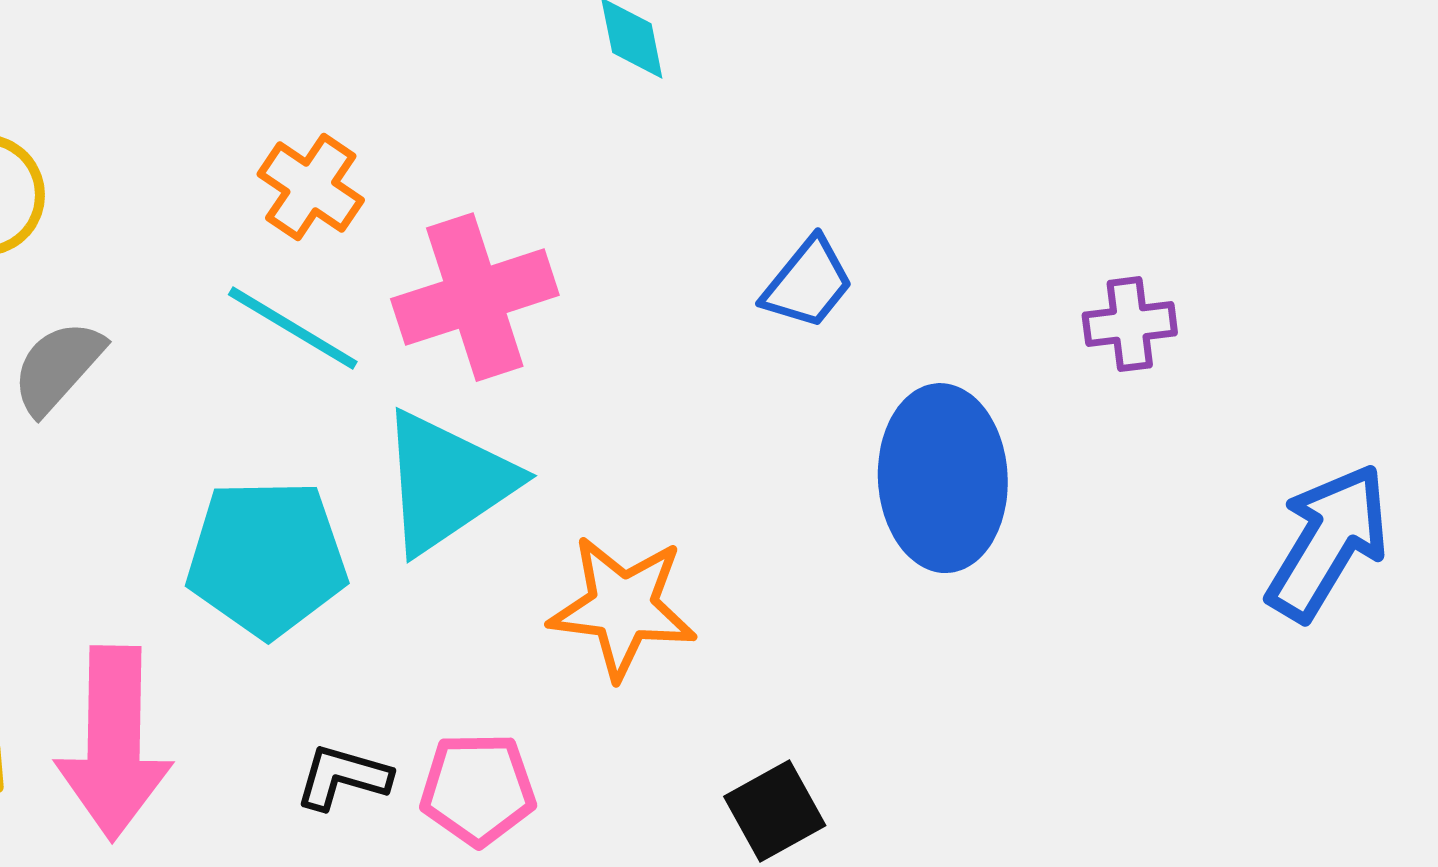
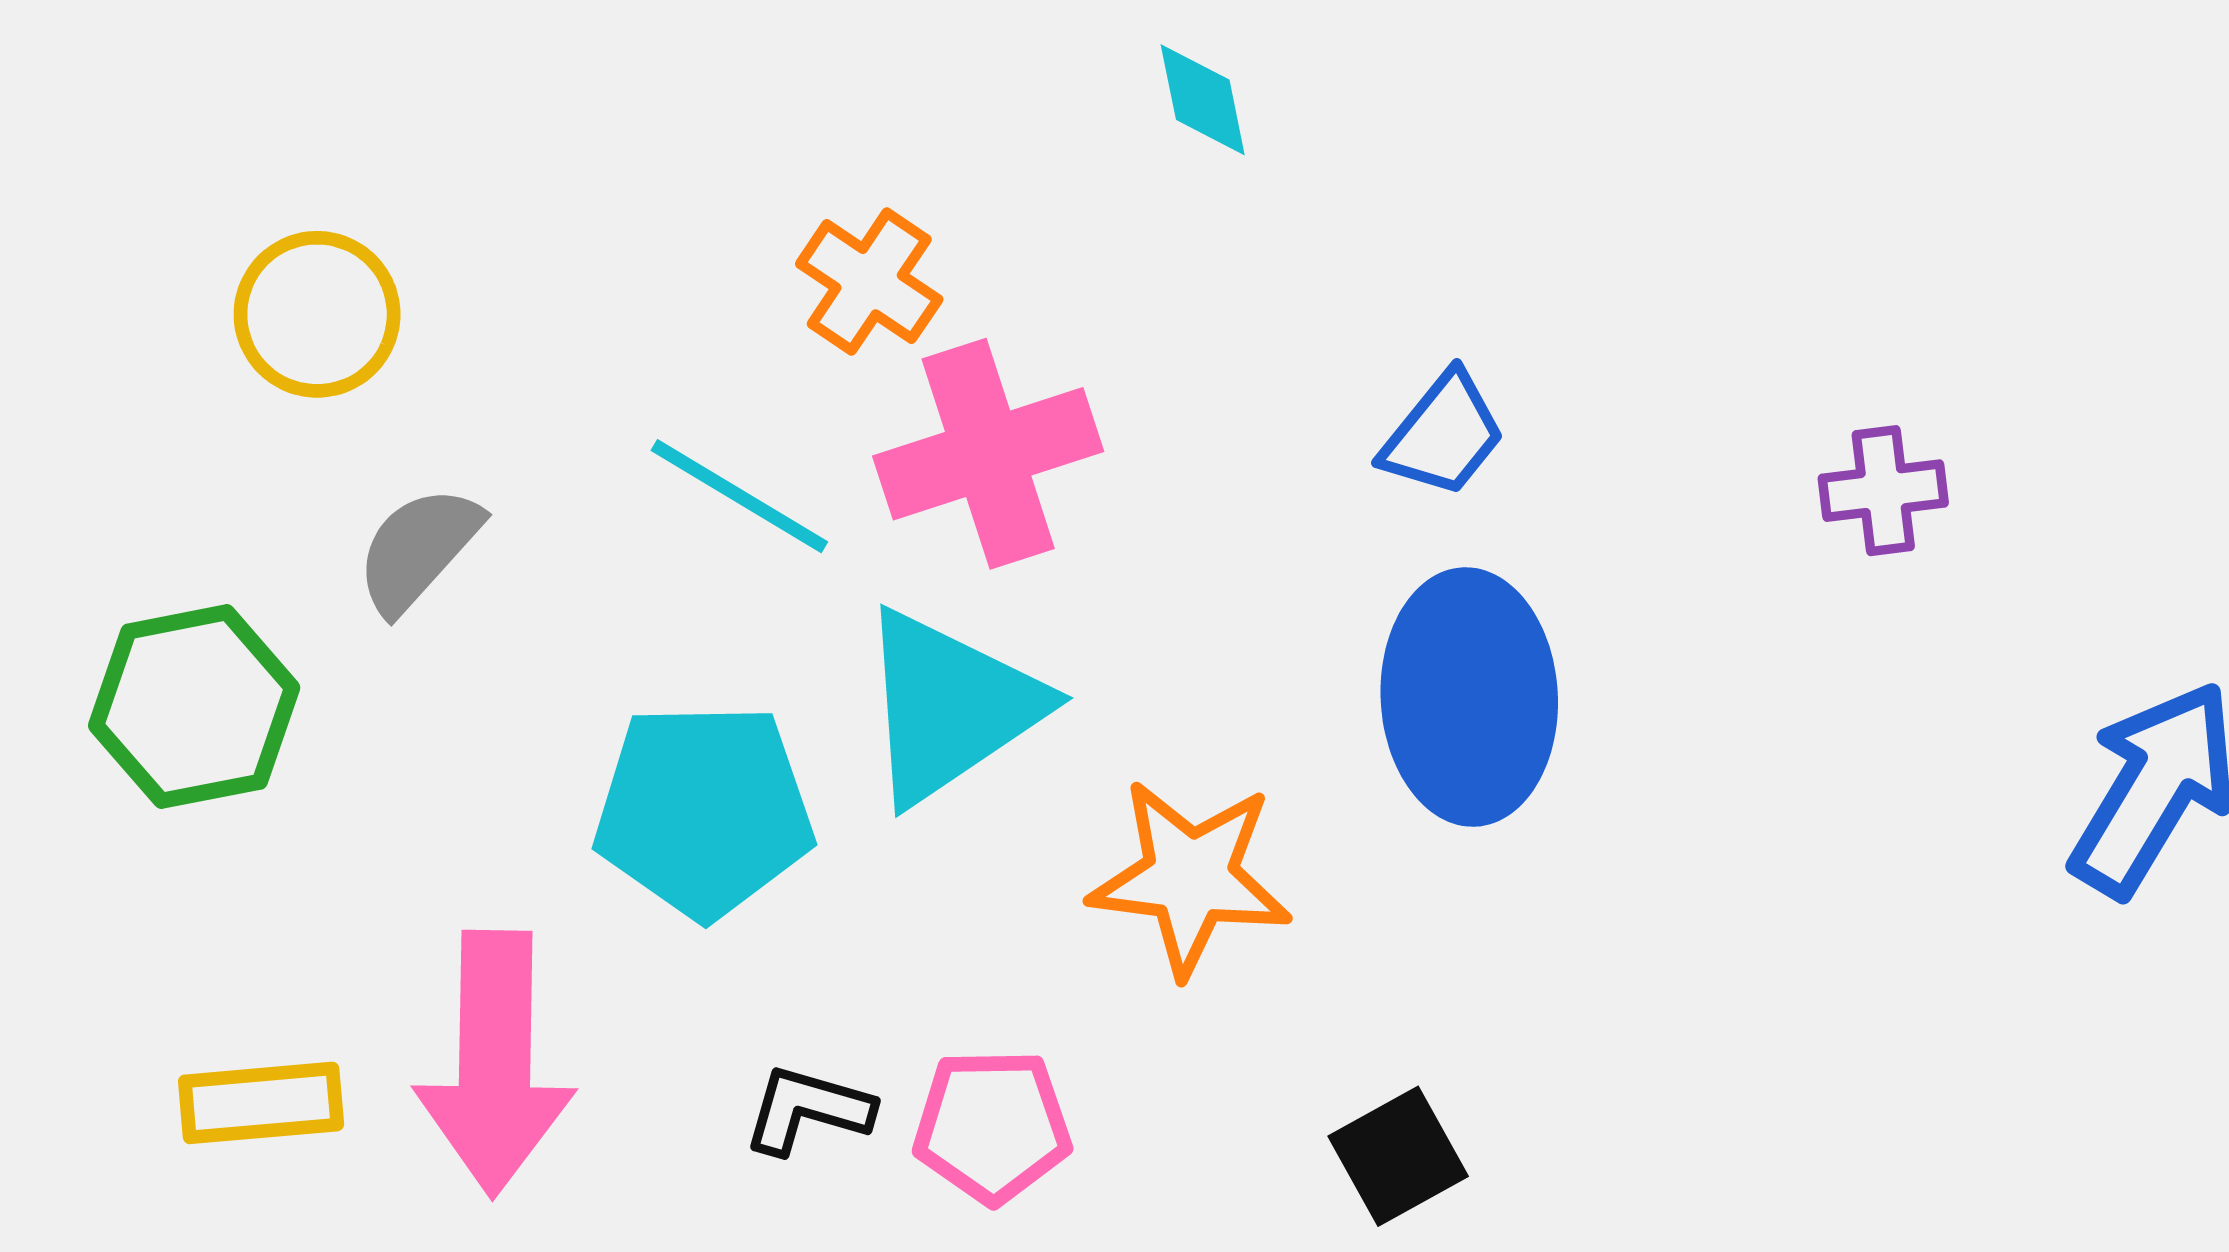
orange cross: (311, 187) -> (869, 282), moved
blue ellipse: (943, 478) -> (1469, 697), moved

